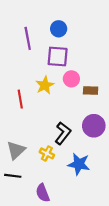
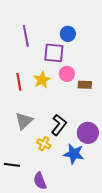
blue circle: (59, 29) -> (68, 34), moved
red line: (20, 99) -> (19, 82), moved
purple circle: (94, 126) -> (88, 133), moved
gray triangle: (16, 150) -> (24, 121), moved

